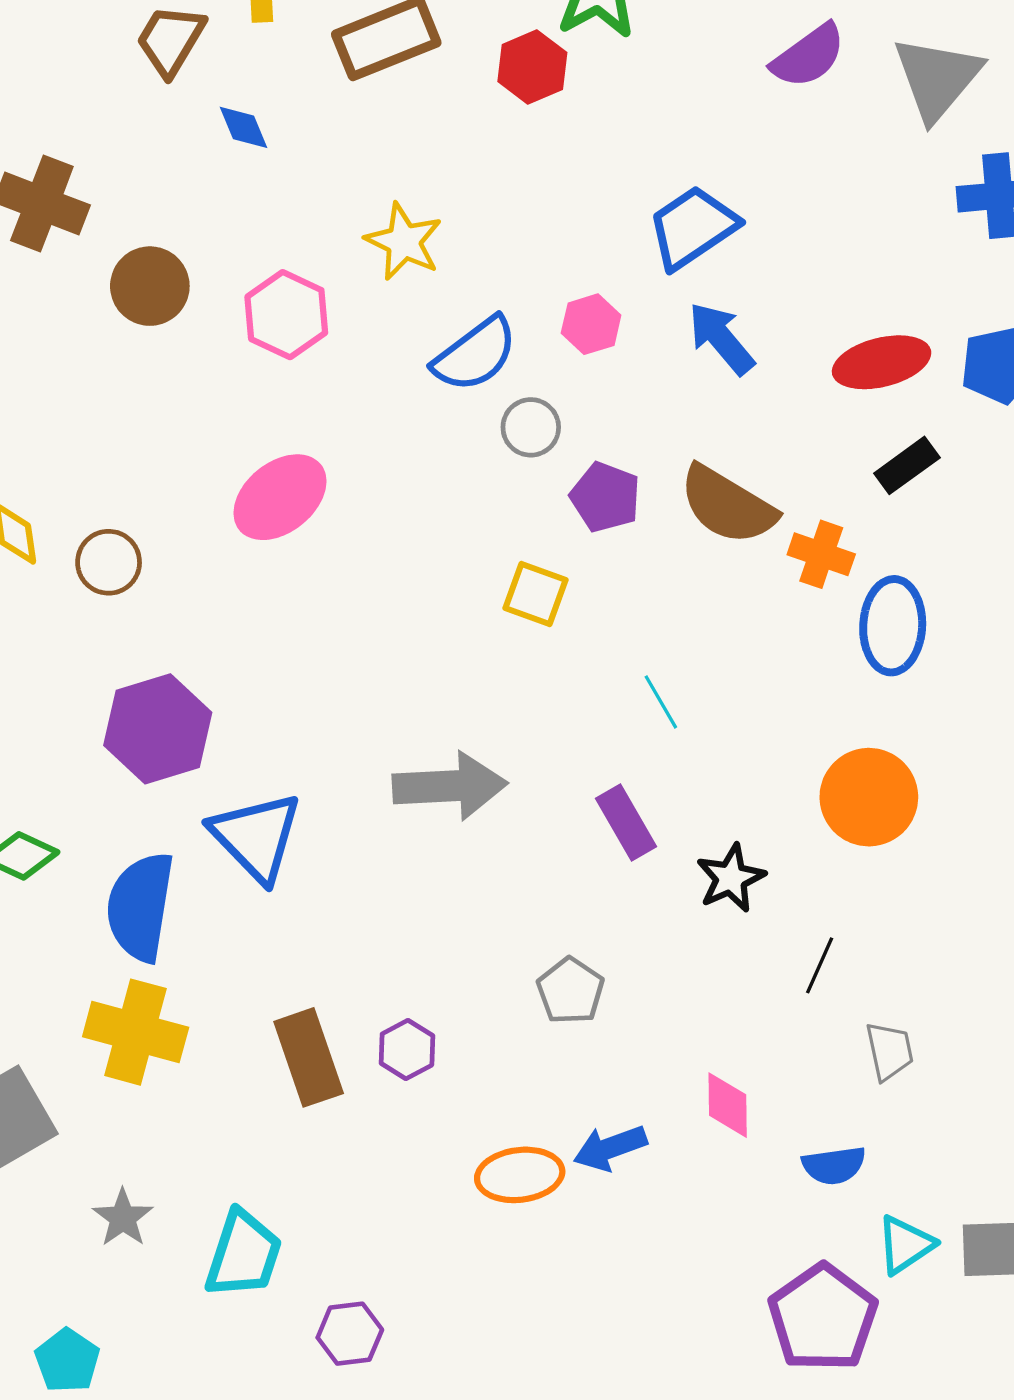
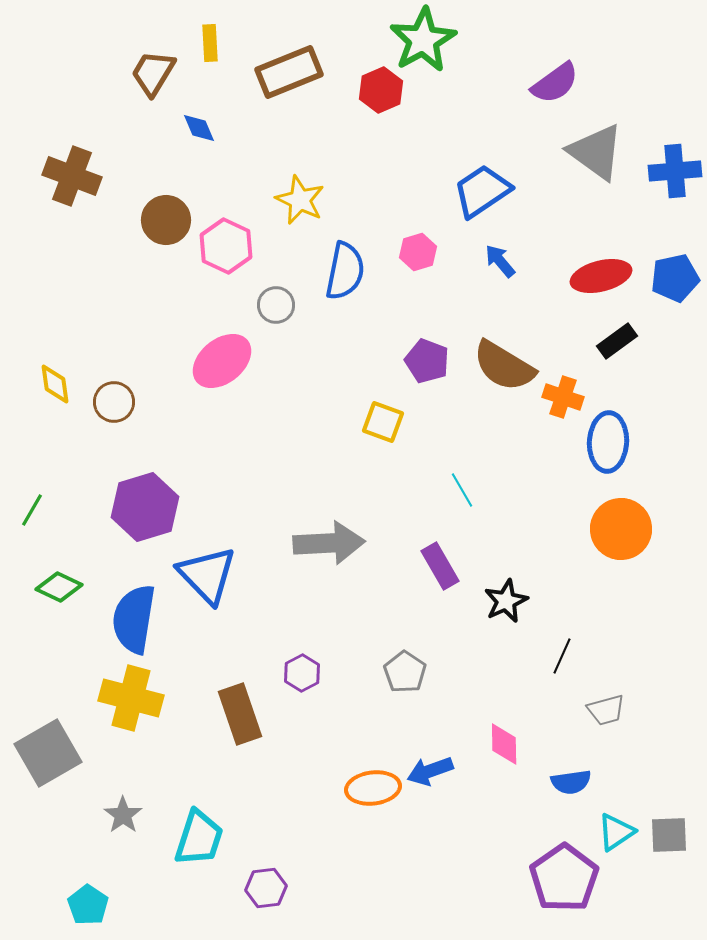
gray triangle: (937, 78) -> (596, 152), moved, turned -34
brown circle: (150, 286) -> (166, 220), moved
blue arrow: (721, 338) -> (500, 261), size x0.7
blue semicircle: (475, 354) -> (345, 271), turned -42
gray circle: (531, 427) -> (276, 305), moved
orange circle: (869, 797) -> (621, 529), moved
purple hexagon: (407, 1050) -> (302, 673), moved
gray trapezoid: (889, 1051) -> (606, 710), turned 87

